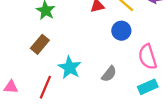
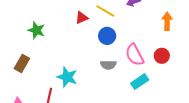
brown rectangle: (40, 44) -> (22, 64), moved
gray semicircle: (109, 74) -> (108, 65), moved, turned 63

